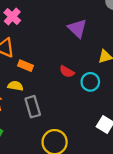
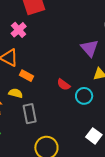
purple triangle: (77, 28) -> (90, 48), moved

